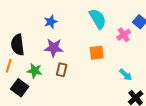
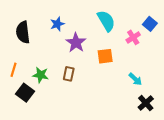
black semicircle: (18, 45) -> (23, 32), moved
purple star: (54, 48) -> (76, 43), moved, turned 30

